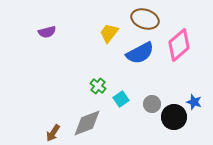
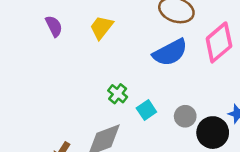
purple semicircle: (47, 32) -> (54, 26), turned -102
yellow trapezoid: (109, 33) -> (101, 27), moved

